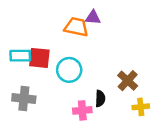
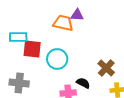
cyan rectangle: (20, 56) -> (18, 37), moved
black semicircle: (100, 99) -> (83, 83), turned -64

